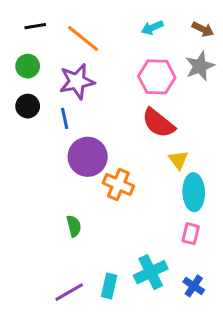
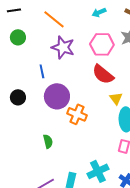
black line: (35, 26) -> (14, 10), moved
purple star: (77, 81) -> (63, 47), moved, turned 30
black circle: (28, 106) -> (18, 97), moved

